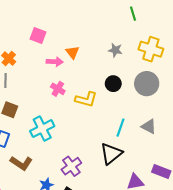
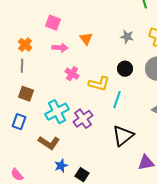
pink arrow: (55, 62) -> (60, 48), moved
cyan line: (121, 128) -> (117, 100), moved
brown L-shape: (21, 163) -> (49, 143), moved
purple cross: (71, 166) -> (83, 119), moved

